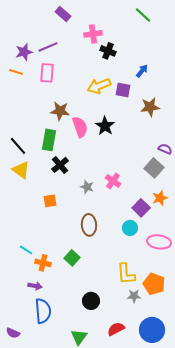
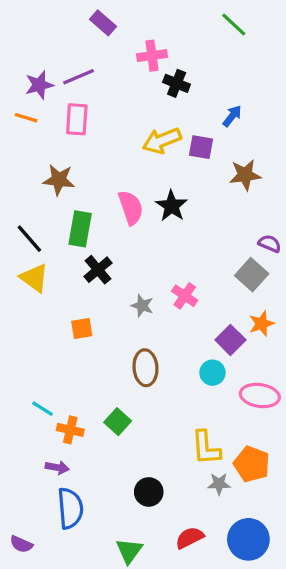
brown star: (60, 111) -> (59, 180), moved

